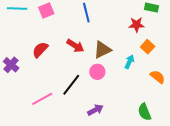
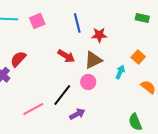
red star: (136, 25) -> (99, 35), moved
red semicircle: (40, 50) -> (18, 59), moved
purple arrow: (95, 110) -> (77, 114), moved

